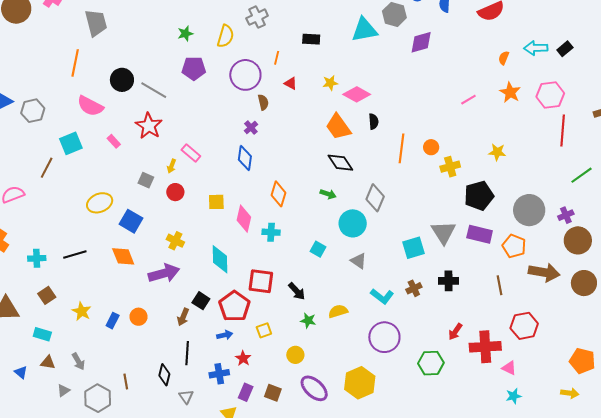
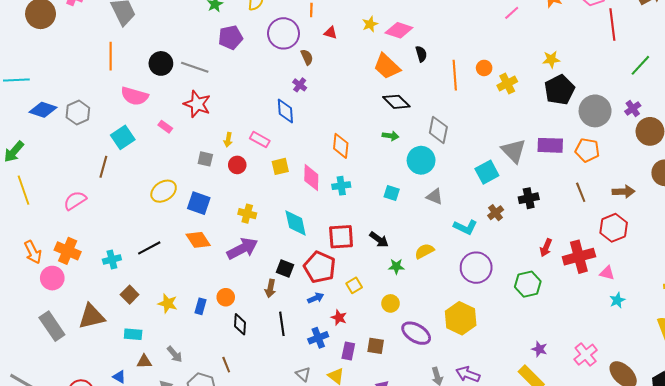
pink rectangle: (191, 153) -> (260, 140), moved
blue diamond: (245, 158) -> (285, 111), moved
black pentagon: (479, 196) -> (560, 90), moved
brown arrow: (544, 272) -> (624, 192), moved, size x0.7
black diamond: (164, 375) -> (240, 324), moved
gray triangle: (186, 397) -> (303, 374), moved

